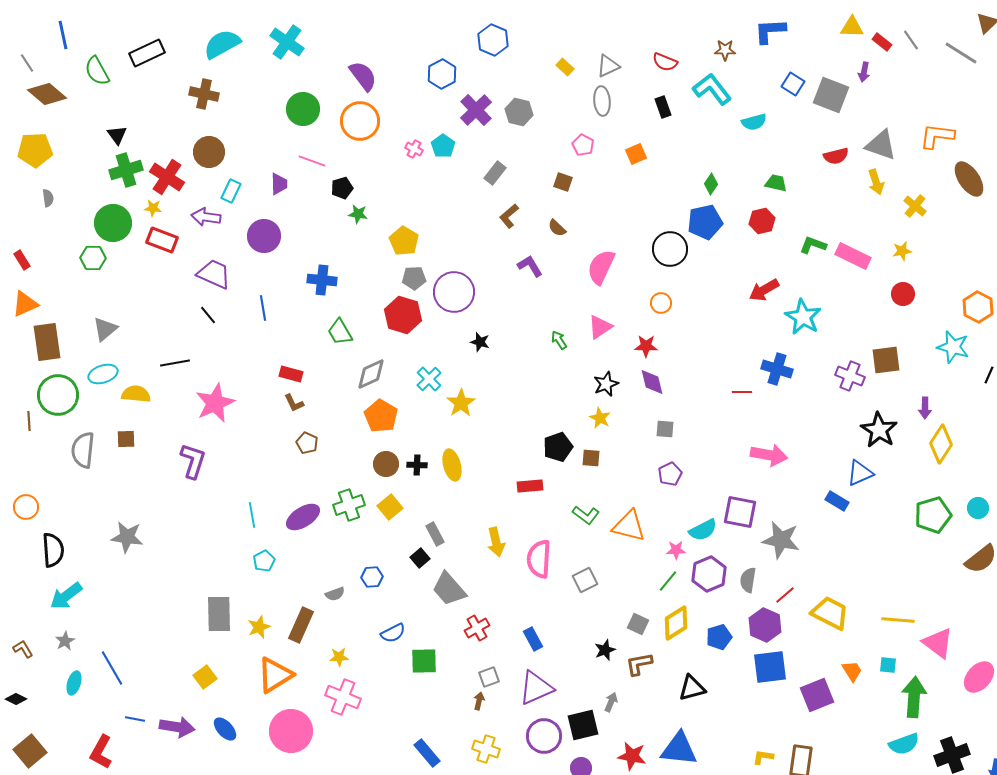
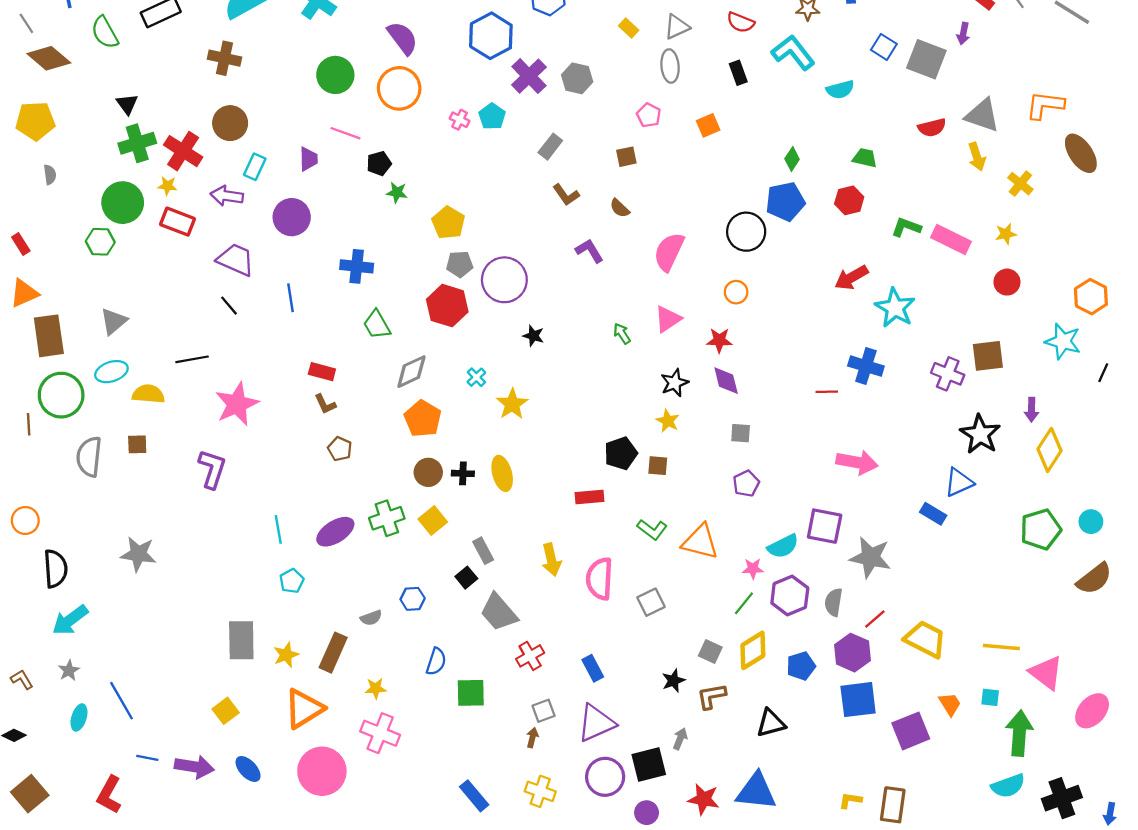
blue hexagon: (442, 74) -> (491, 36), size x1.4
brown square: (563, 182) -> (626, 157), turned -30
brown L-shape: (509, 216) -> (566, 195), turned -85
cyan cross: (429, 379) -> (476, 377), size x0.7
blue semicircle: (393, 633) -> (436, 662), turned -45

